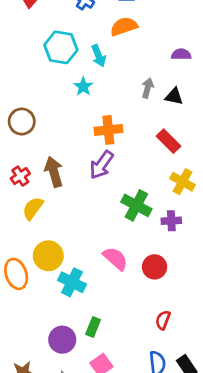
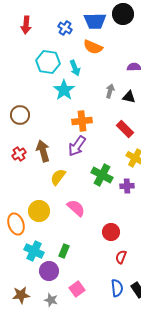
orange semicircle: (124, 26) -> (93, 47), turned -138
cyan star: (83, 87) -> (64, 90), size x1.5
yellow semicircle: (33, 208) -> (58, 177), moved
pink semicircle: (115, 259) -> (76, 208), moved
red circle: (155, 267) -> (111, 232), moved
cyan cross: (72, 282) -> (34, 251), moved
green rectangle: (93, 327) -> (64, 251), moved

